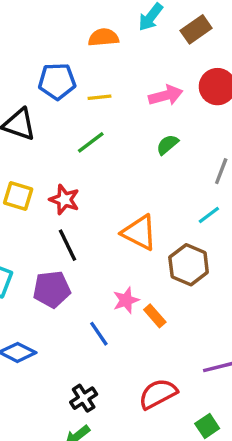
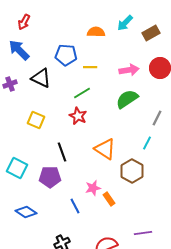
green semicircle: (167, 145) -> (127, 99), size x1.6
red star: (64, 200) -> (78, 116), moved
cyan line: (209, 215) -> (147, 143), turned -32

